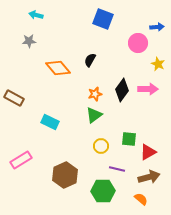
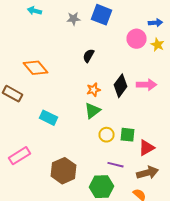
gray star: (29, 41) -> (74, 19), moved
yellow star: (158, 64) -> (158, 45), moved
orange diamond: (58, 68) -> (36, 68), moved
yellow circle: (101, 146) -> (106, 135), moved

